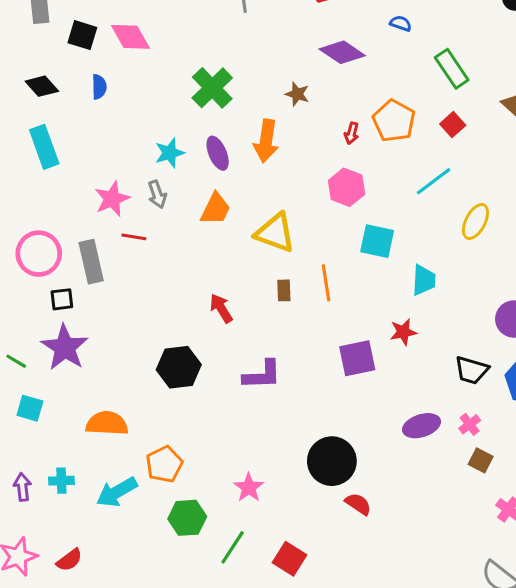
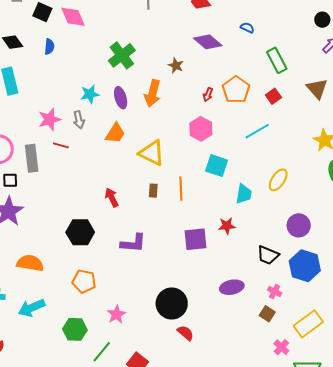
yellow ellipse: (475, 221) -> (278, 180), moved
pink cross: (470, 424) -> (275, 292), moved, turned -32
orange pentagon: (164, 464) -> (84, 281), moved, turned 30

